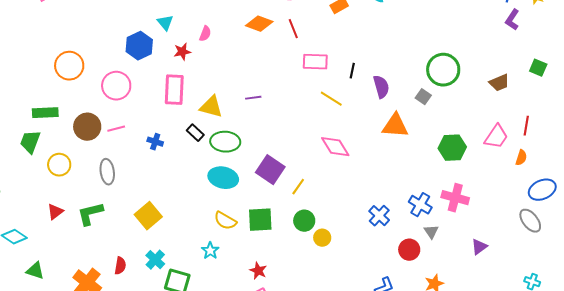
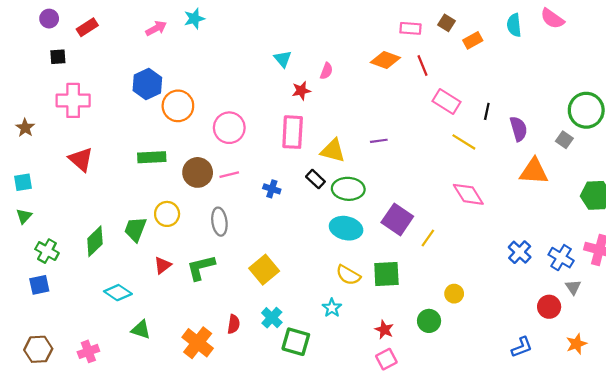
blue hexagon: (139, 46) -> (147, 84), moved
pink rectangle: (315, 62) -> (446, 102), turned 30
green trapezoid: (30, 142) -> (135, 229), moved
blue cross: (379, 216) -> (520, 252), moved
green circle: (304, 221) -> (429, 321), moved

